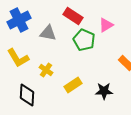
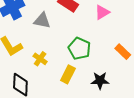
green pentagon: (84, 40) -> (79, 49), moved
yellow rectangle: (73, 85) -> (68, 74), turned -30

